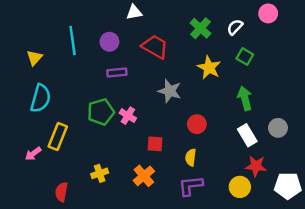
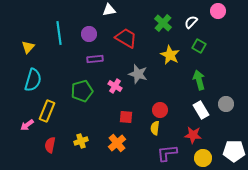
pink cross: (128, 116) -> (115, 86), moved
red circle: (197, 124) -> (160, 110), moved
red star: (256, 166) -> (193, 135), moved
purple L-shape: (191, 186) -> (167, 153), moved
yellow circle: (240, 187) -> (203, 158), moved
red semicircle: (61, 192) -> (50, 145), moved

